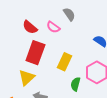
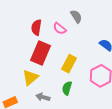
red semicircle: (30, 27) -> (36, 27), turned 56
green semicircle: (75, 84) -> (67, 88), moved

